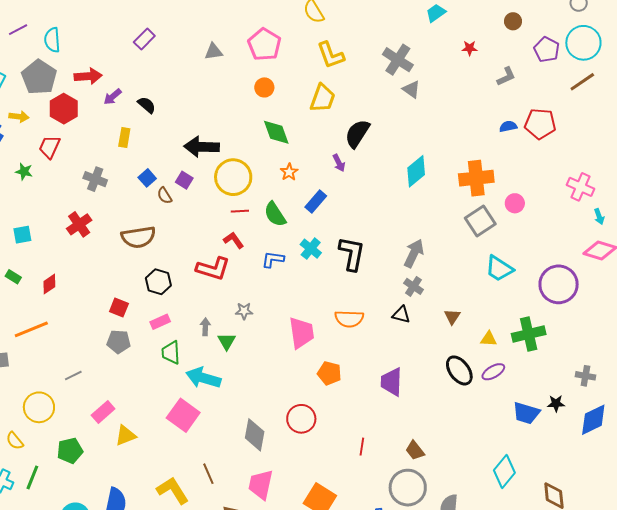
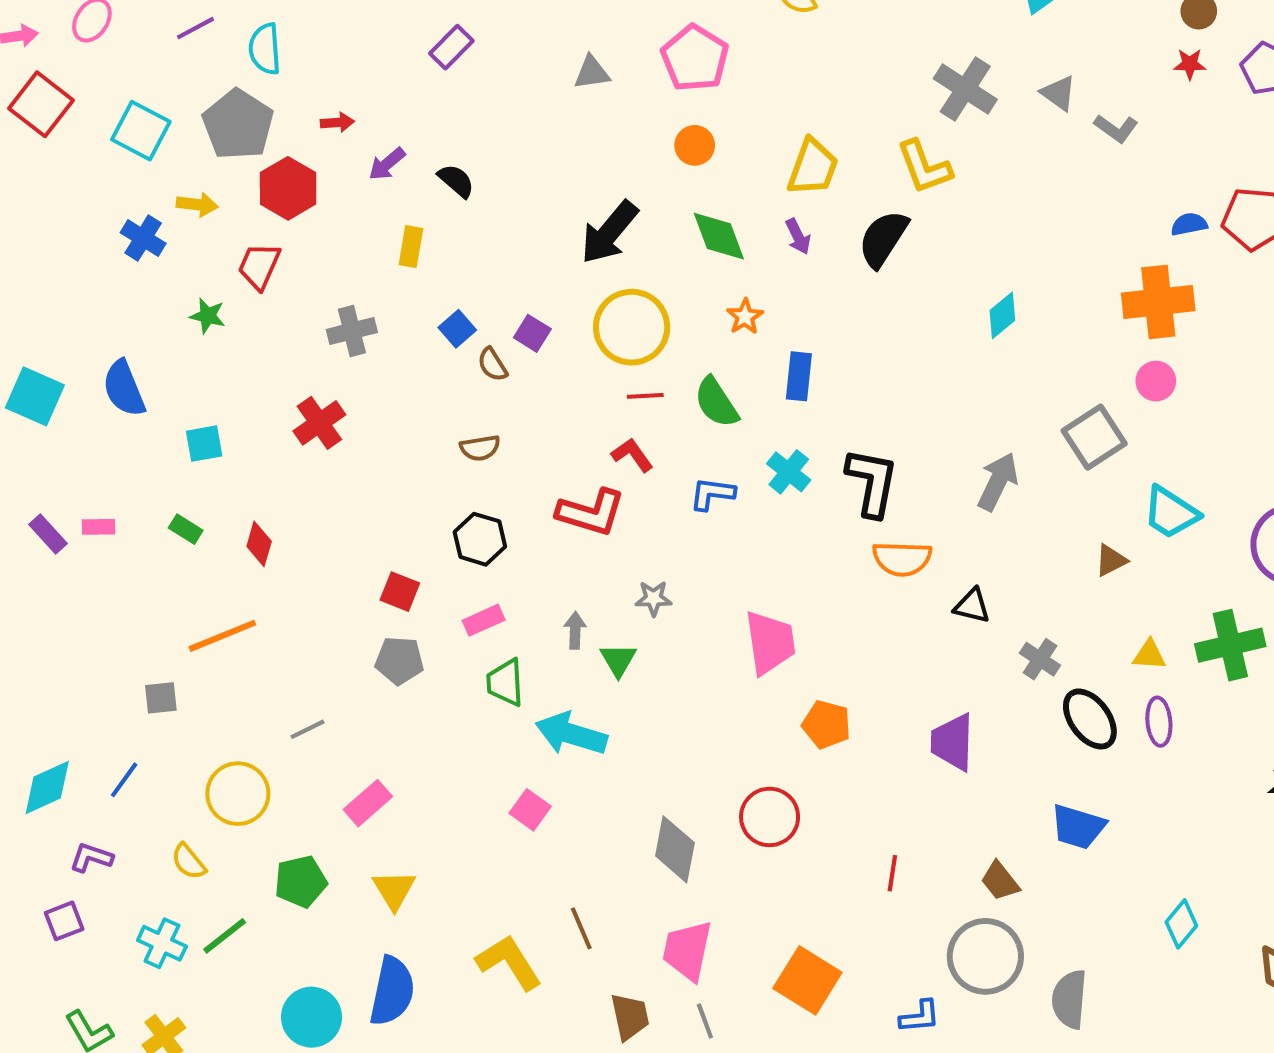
red star: (470, 48) -> (1190, 64), moved
yellow L-shape: (331, 55) -> (924, 167), moved
red arrow: (88, 76) -> (337, 122), size x0.6
gray L-shape: (506, 76) -> (1116, 128), moved, turned 60
gray triangle: (411, 89) -> (1059, 93), moved
black arrow: (202, 147) -> (609, 232), moved, turned -52
purple arrow: (339, 163) -> (798, 236), moved
cyan diamond: (416, 171) -> (1002, 315), size x0.7
orange cross: (476, 178) -> (1158, 302), moved
gray cross: (95, 179) -> (352, 331), turned -35
blue rectangle: (316, 201) -> (799, 376), turned -35
pink circle: (515, 203) -> (1156, 381), moved
gray square: (480, 221) -> (1094, 437), moved
brown semicircle: (138, 237) -> (480, 448), moved, size x0.6
red diamond: (49, 284) -> (259, 544), turned -40
gray cross: (414, 286) -> (1040, 659), moved
brown triangle: (452, 317) -> (1111, 560), moved, turned 30
orange semicircle: (349, 319) -> (902, 559), moved
purple ellipse: (493, 372) -> (1159, 722), turned -65
blue trapezoid: (526, 413) -> (1078, 827), moved
pink square: (183, 415) -> (530, 810), size x0.6
yellow triangle: (126, 435) -> (394, 890), moved, turned -40
cyan diamond: (504, 472) -> (1181, 924), size x0.7
green line: (32, 477) -> (225, 936), turned 30

